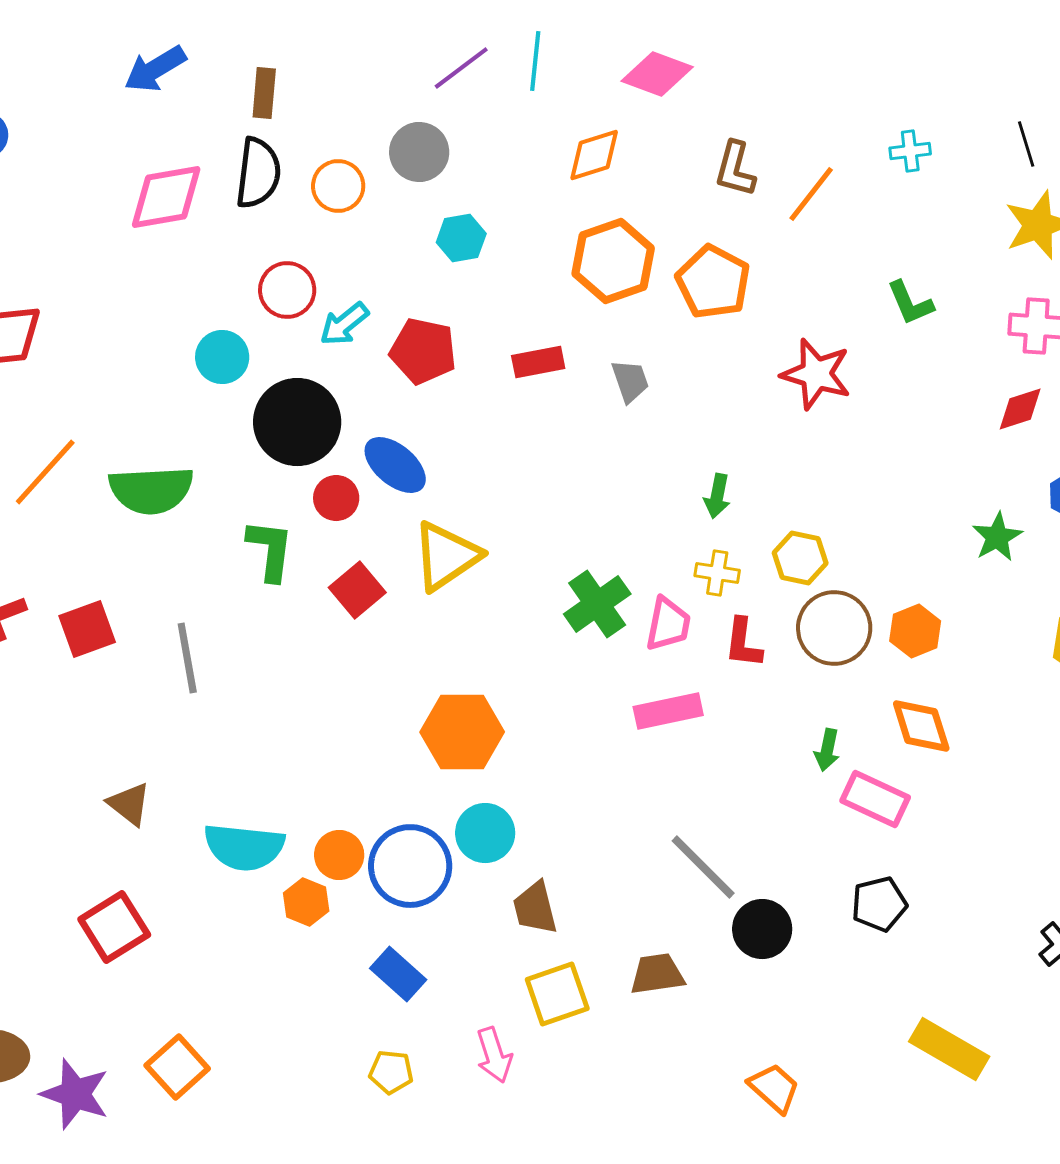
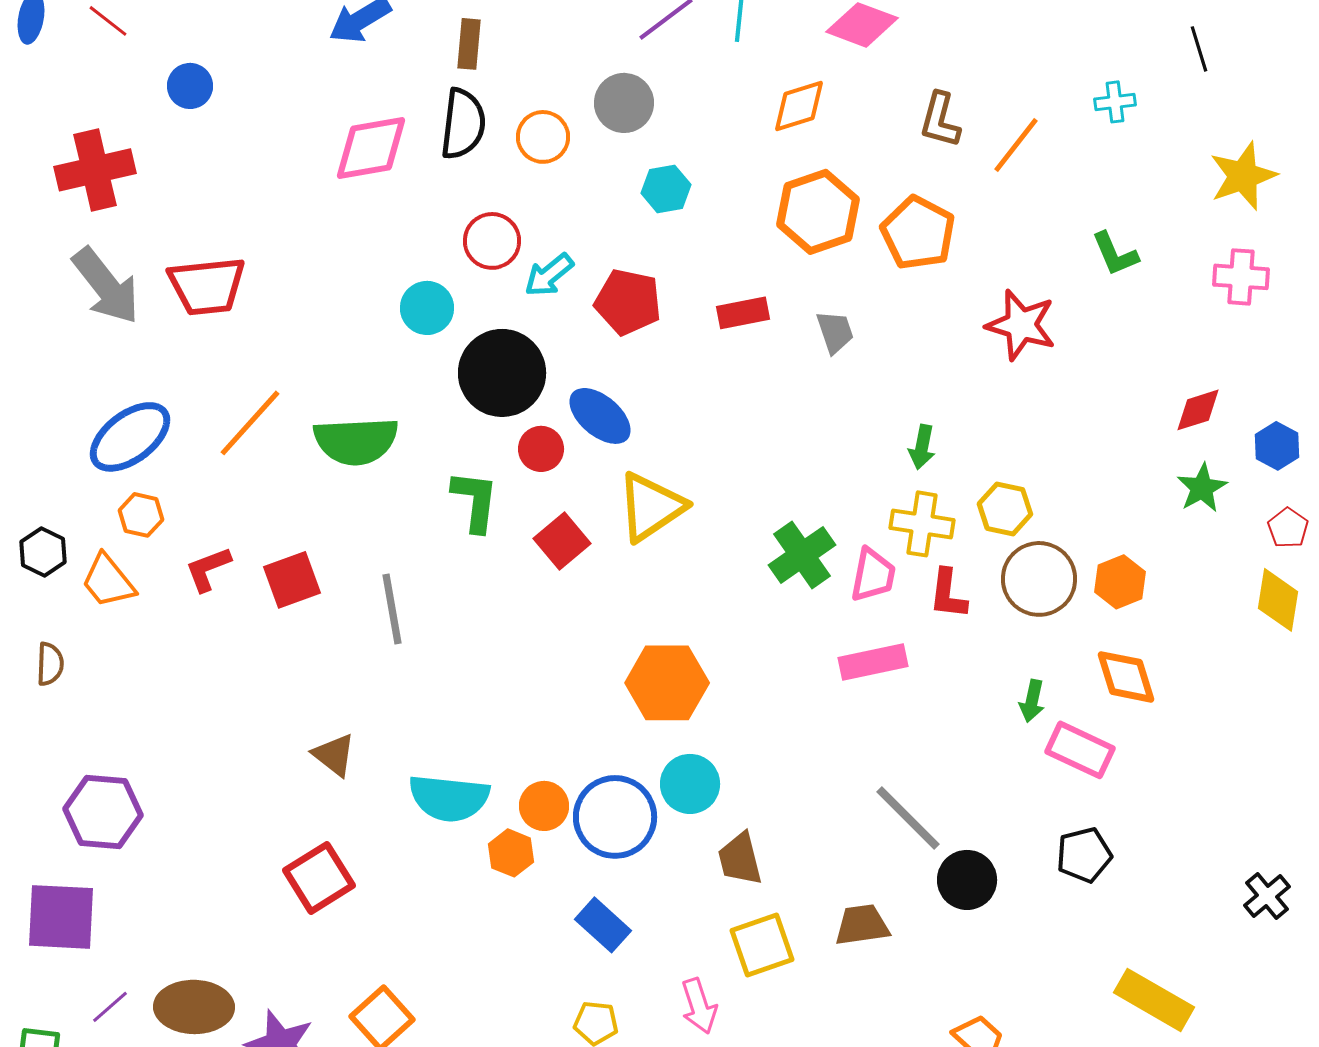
black line: (1026, 144) -> (1199, 49), moved
red diamond: (1020, 409) -> (1198, 410), moved
yellow cross: (717, 573) -> (922, 524), size x1.4

